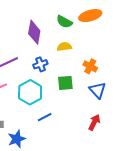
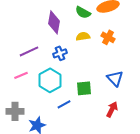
orange cross: (90, 66) -> (108, 37), moved
green square: (65, 83) -> (84, 88), moved

